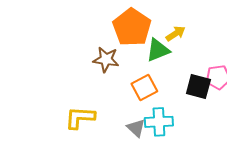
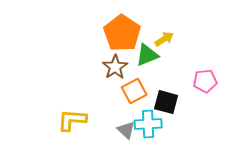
brown star: (106, 59) -> (115, 67), moved, turned 30
black square: (198, 86) -> (166, 102), moved

